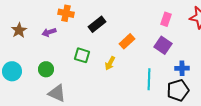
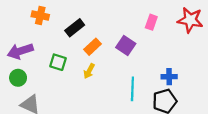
purple arrow: (49, 32) -> (20, 51), moved, size x1.6
orange rectangle: (127, 41) -> (92, 47), moved
purple square: (163, 45) -> (126, 46), moved

